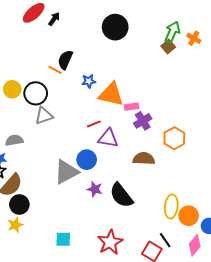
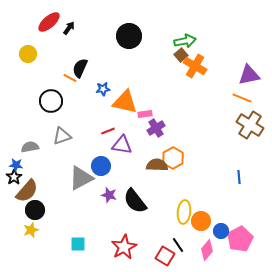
green arrow: (172, 32) -> (185, 41), turned 55
orange cross: (194, 38) -> (195, 66), moved, size x1.6
yellow circle: (12, 89) -> (28, 54), moved
gray triangle: (44, 116) -> (62, 136), moved
orange hexagon: (174, 138) -> (173, 158), moved

